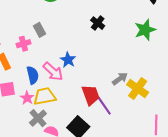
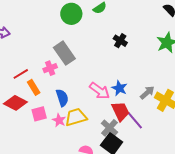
gray rectangle: (39, 30) -> (64, 53), size x1.6
blue star: (68, 60) -> (119, 88), moved
pink arrow: (53, 72) -> (100, 91), moved
gray cross: (38, 118) -> (110, 128), moved

